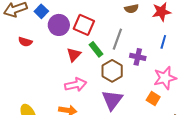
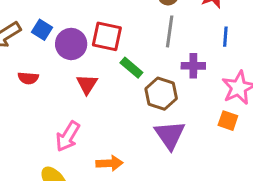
gray line: (117, 39) -> (170, 31), moved
red triangle: (74, 55) -> (87, 84), moved
pink arrow: (76, 85) -> (68, 136), moved, turned 145

